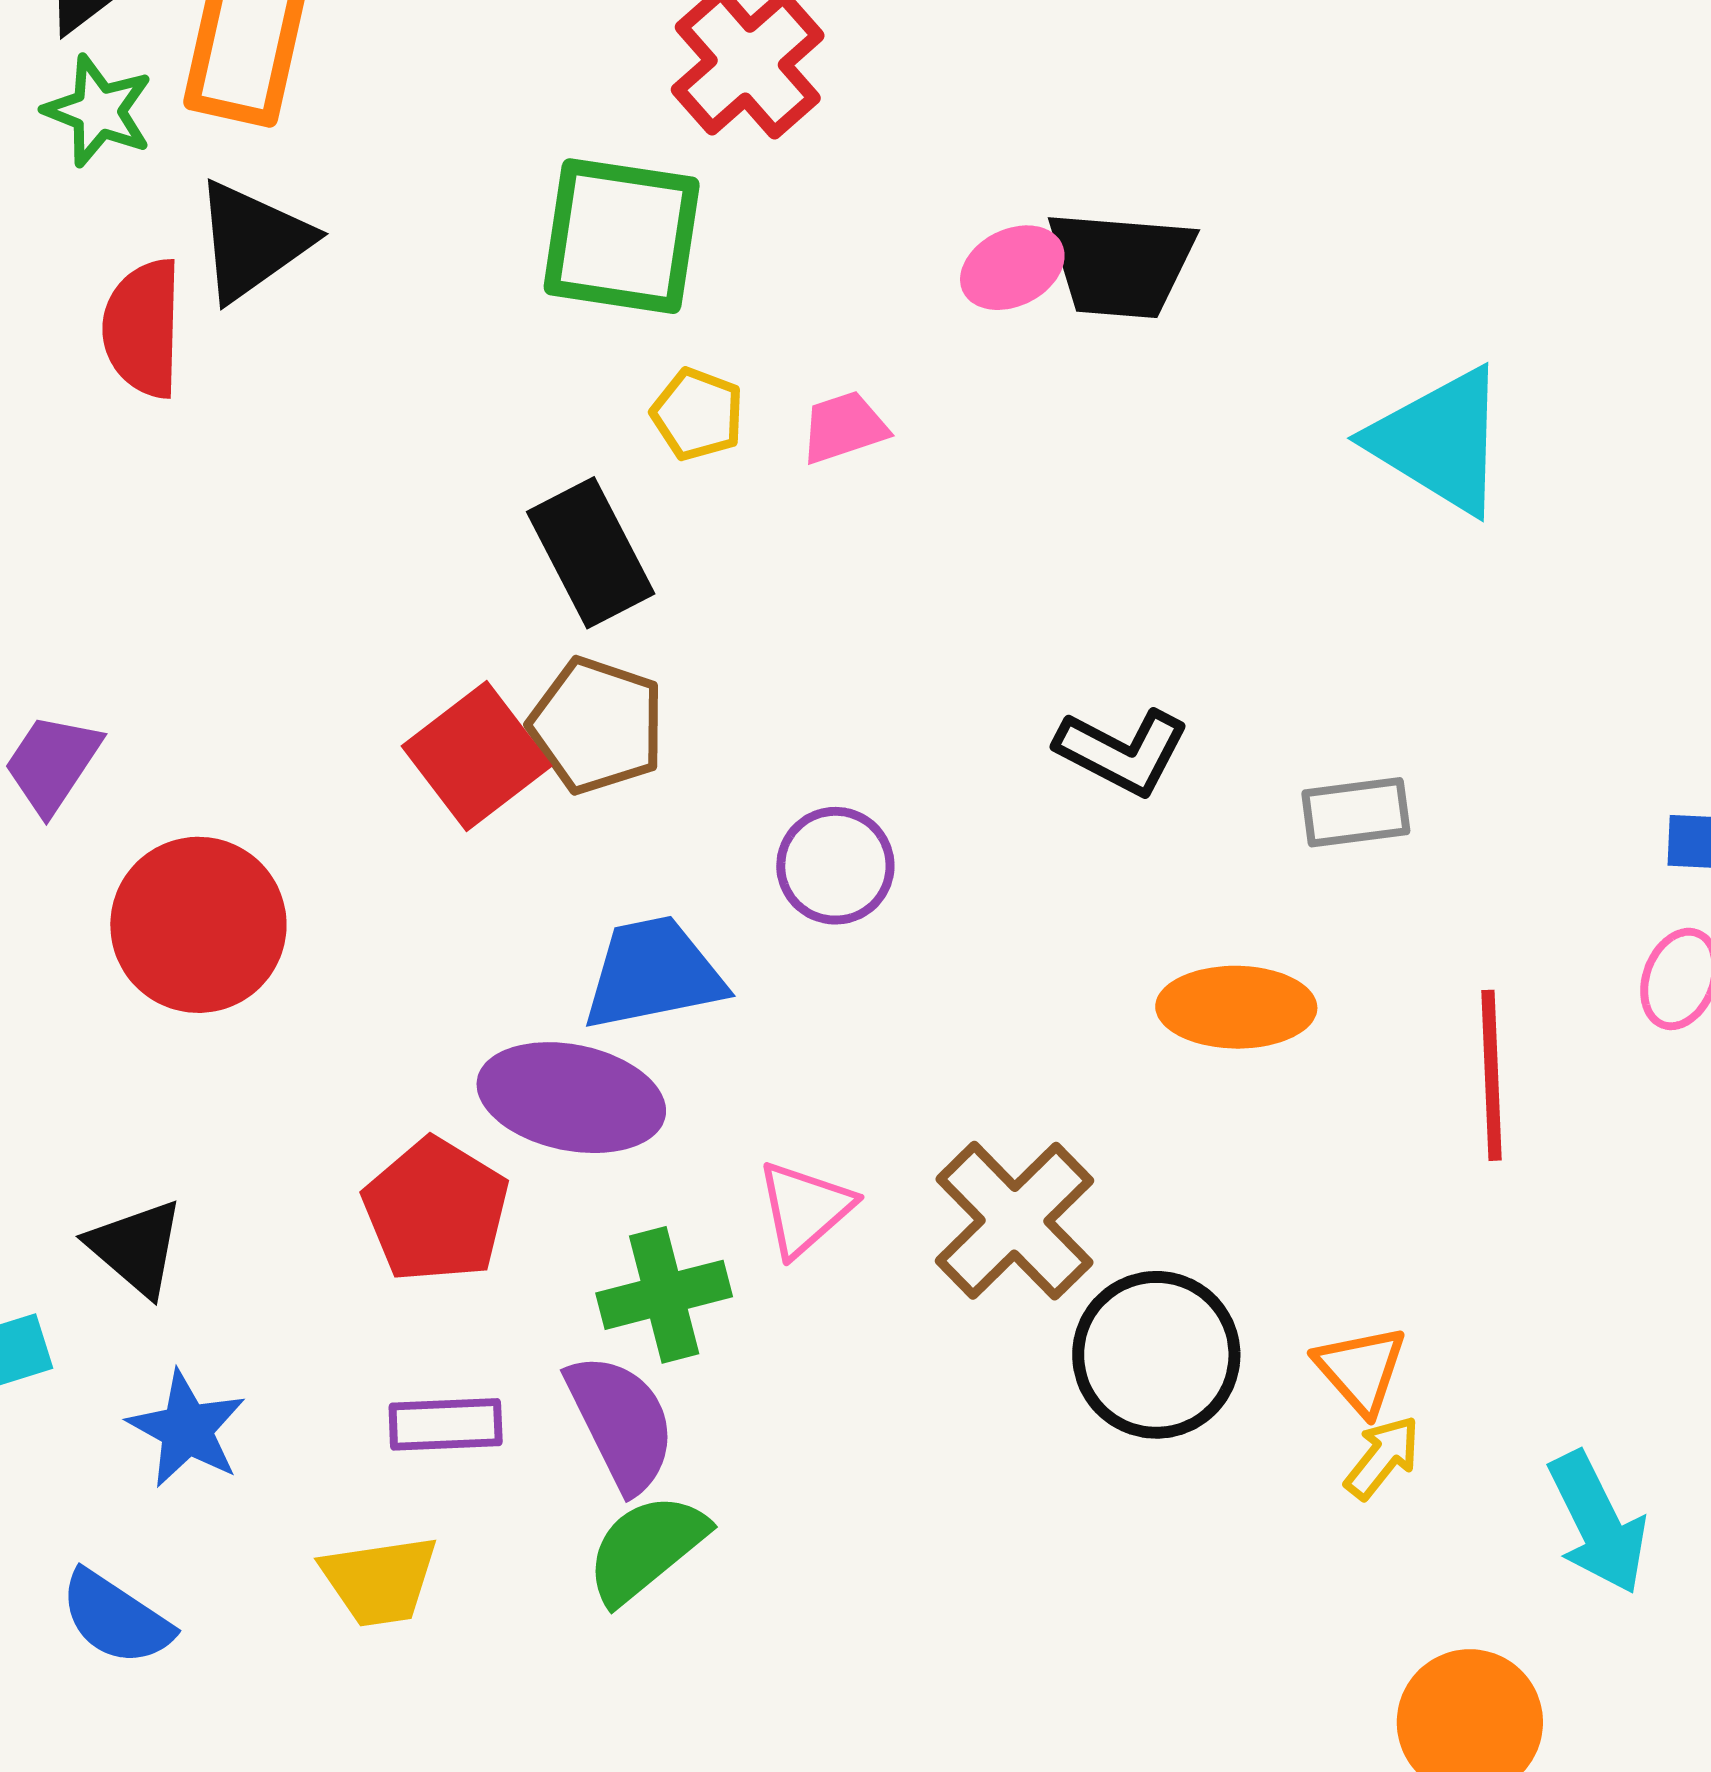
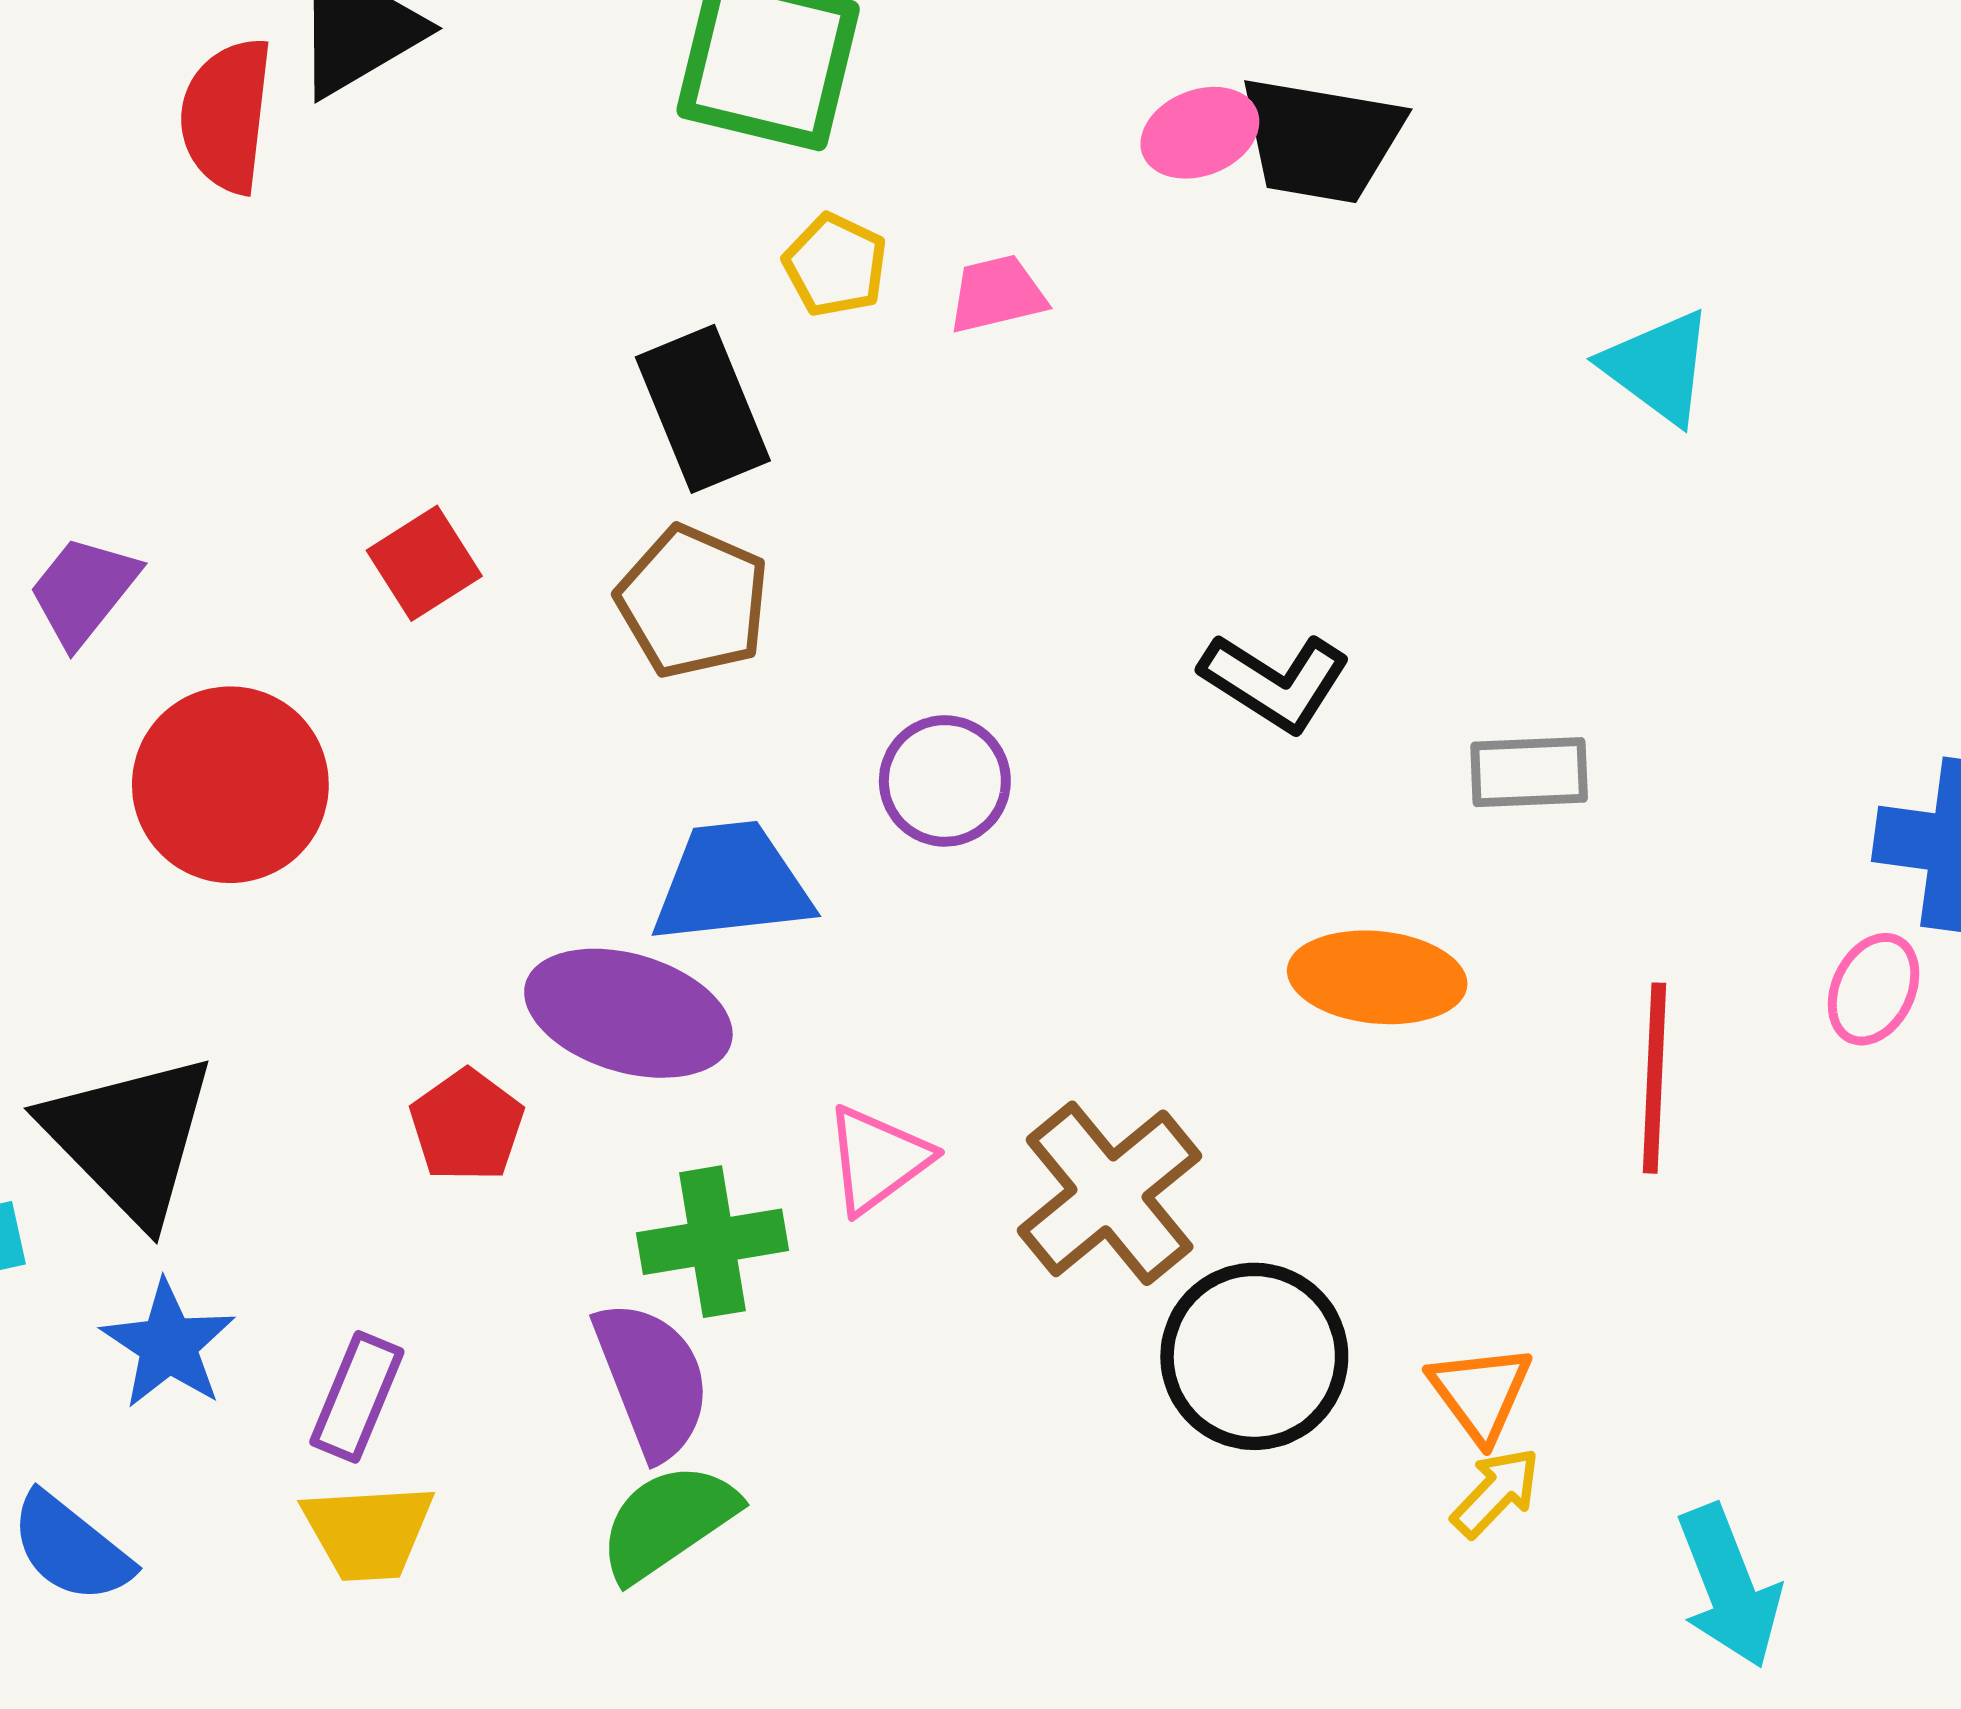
cyan triangle: (1439, 441) -> (1658, 367), size x0.7
red square: (477, 756) -> (424, 563), moved, size x0.7
red pentagon: (436, 1210) -> (467, 1125), size x0.7
black triangle: (136, 1248) -> (130, 1138), size x1.6
purple rectangle: (446, 1424) -> (357, 1397), moved, turned -70

